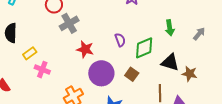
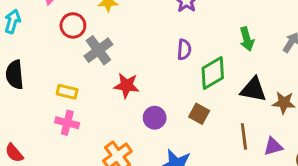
purple semicircle: (120, 40) -> (184, 50), moved, turned 32
yellow rectangle: (30, 53) -> (67, 92), moved, turned 56
purple circle: (101, 73) -> (155, 118), size x0.6

